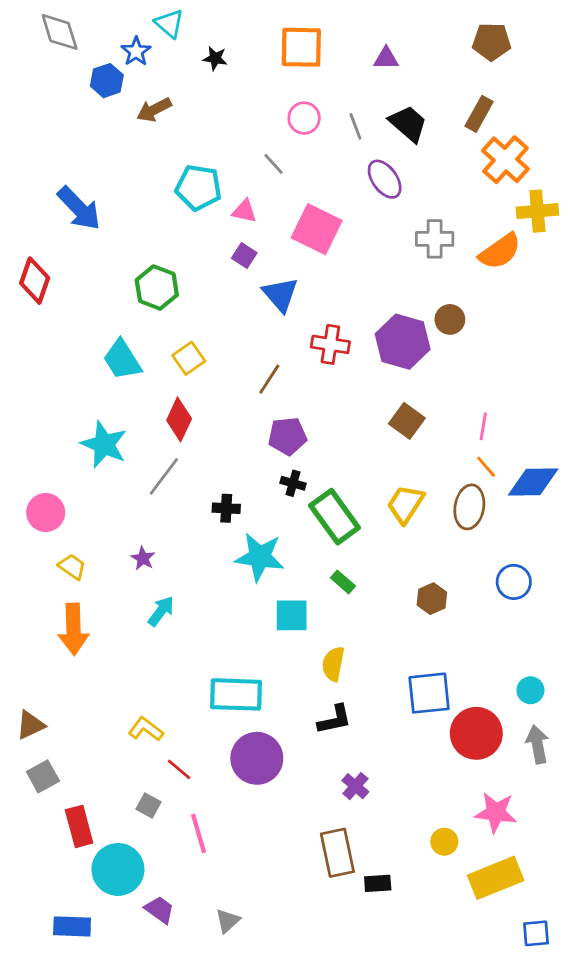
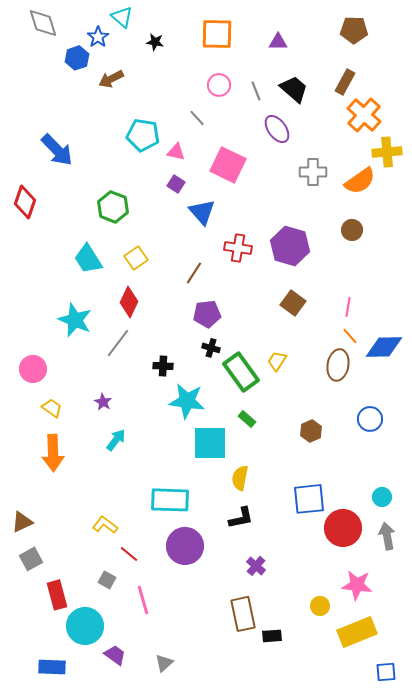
brown circle: (450, 319) -> (352, 230), moved
yellow trapezoid: (405, 504) -> (277, 361), moved, size x0.7
cyan square: (292, 615) -> (210, 443), size x1.4

